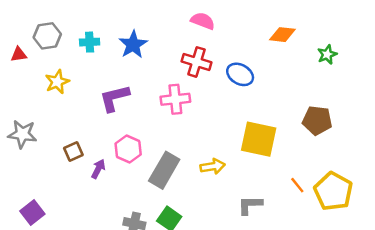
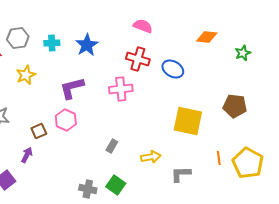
pink hexagon: (128, 149) -> (66, 120), moved
yellow arrow: (213, 166) -> (151, 157), moved
purple arrow: (98, 169) -> (27, 155), moved
gray rectangle: (164, 170) -> (112, 146), size x0.5
orange line: (297, 185) -> (219, 158), turned 32

